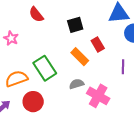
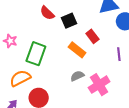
red semicircle: (36, 14) -> (47, 13), moved
green rectangle: (45, 68) -> (36, 54), moved, turned 60
pink cross: (98, 96) -> (99, 85), turned 35

